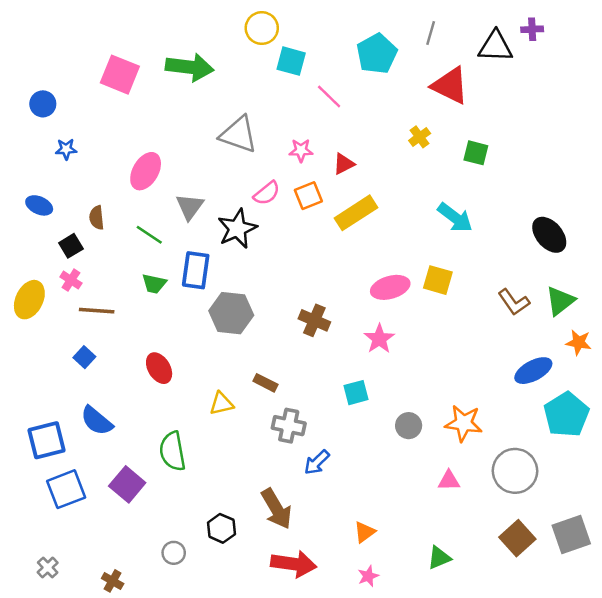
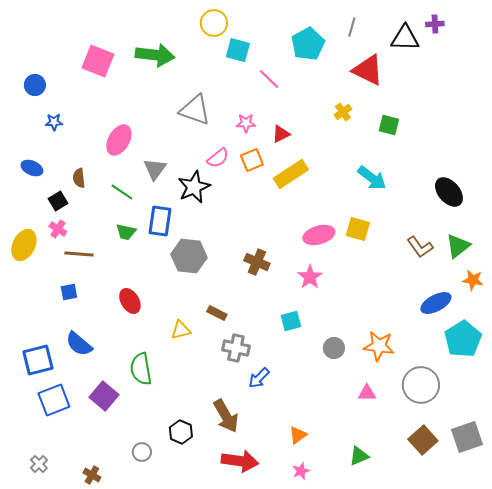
blue square: (84, 357) -> (69, 292), turned 36

